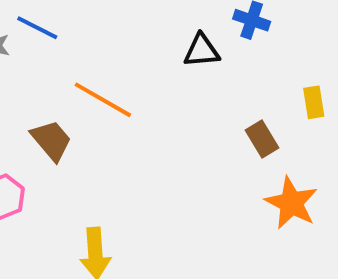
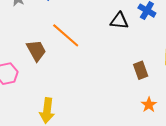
orange star: (291, 203) -> (149, 105), size x0.6

